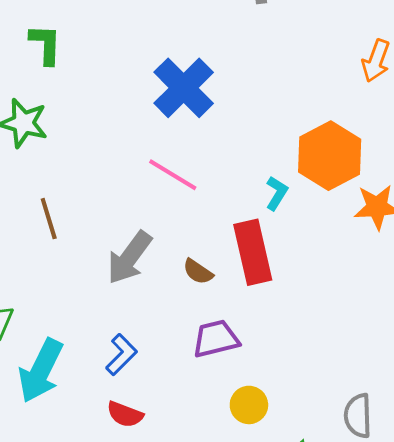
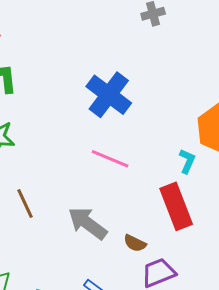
gray arrow: (129, 258) -> (87, 223), turned 99
brown semicircle: (198, 272) -> (135, 243), moved

